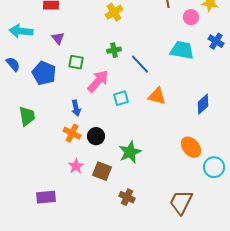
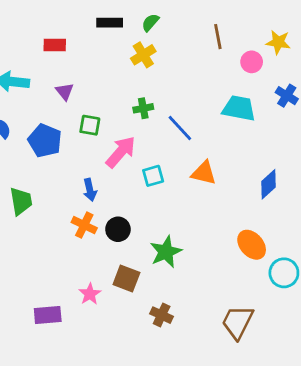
pink star: (76, 166) -> (90, 294), moved

